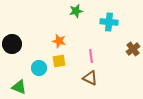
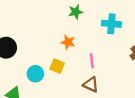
orange star: (59, 41) -> (68, 42), moved
yellow square: (59, 61) -> (57, 66), turned 32

